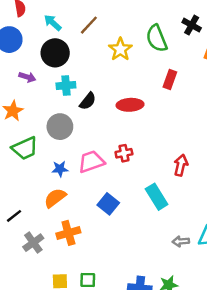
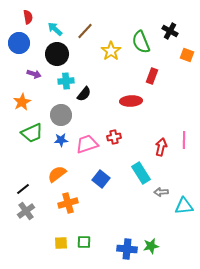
red ellipse: (130, 105) -> (131, 101), moved
blue star: (60, 169) -> (61, 140), moved
gray arrow: (181, 241) -> (161, 192), moved
gray cross: (33, 243) -> (26, 211), moved

